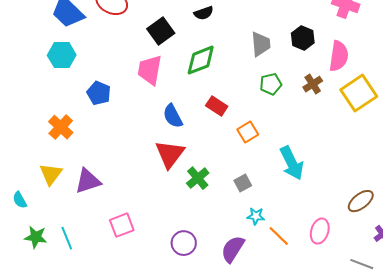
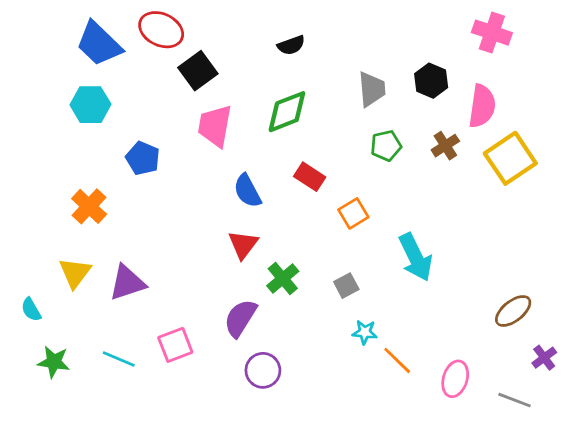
black square: (161, 31) -> (198, 71), moved
red triangle: (170, 154) -> (243, 245), size x0.7
pink ellipse: (320, 231) -> (455, 379), moved
cyan line: (67, 238) -> (119, 359), moved, turned -45
purple semicircle: (233, 249) -> (240, 318), moved

